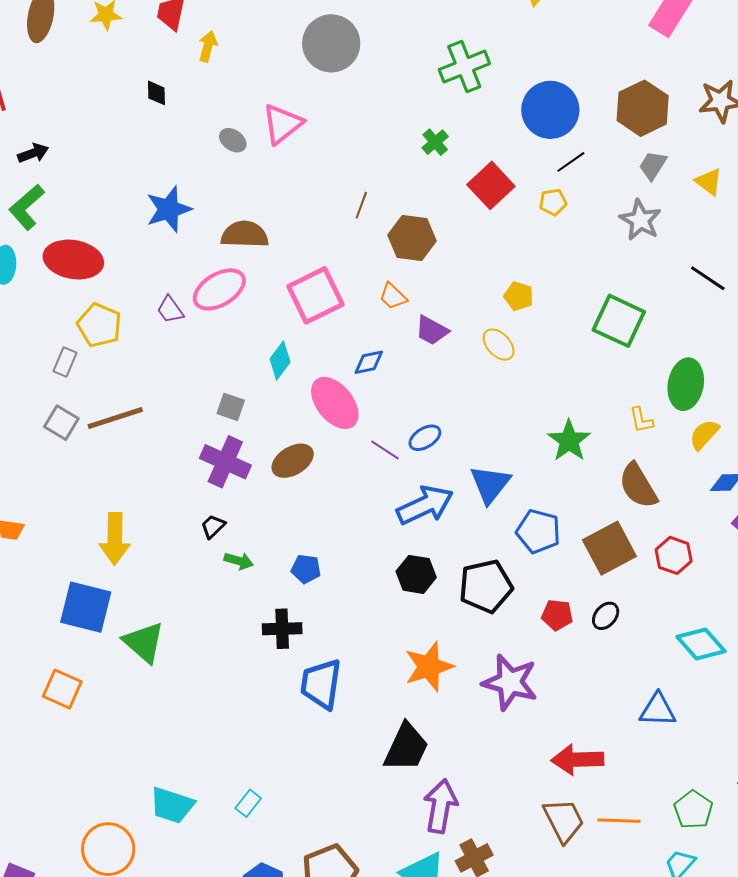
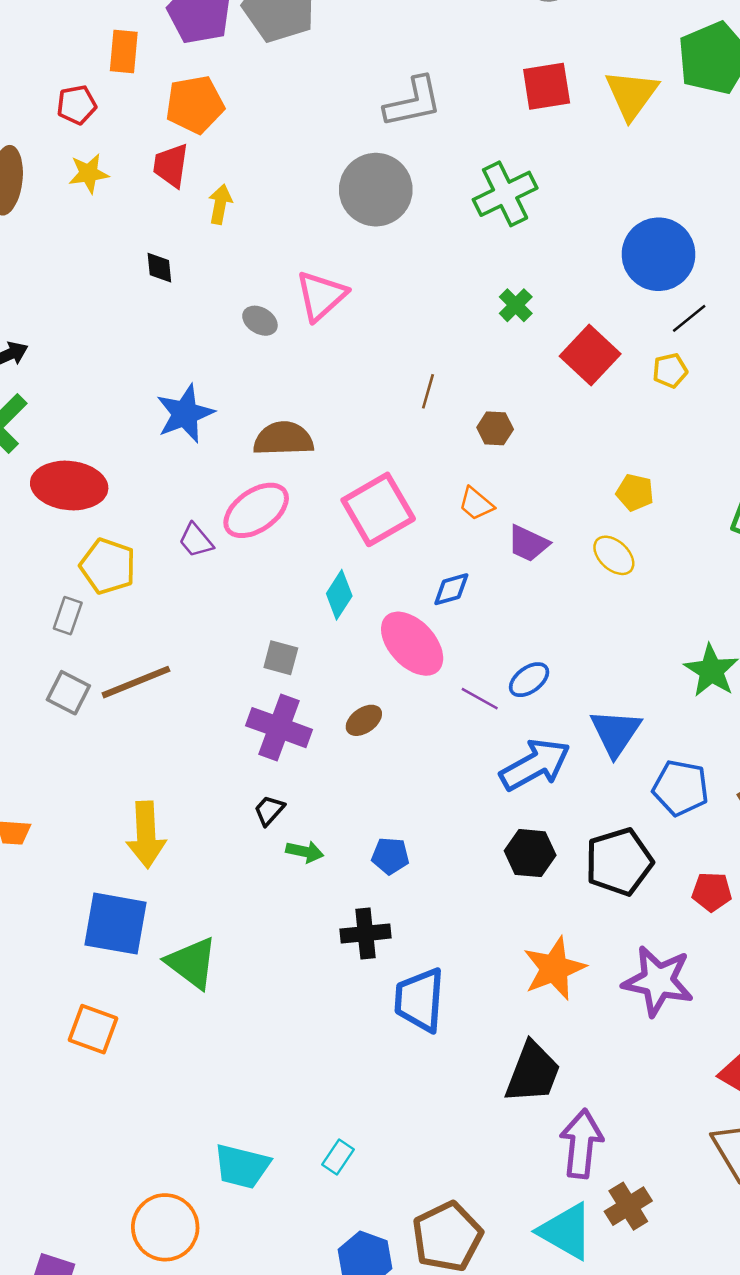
green cross: (464, 67) -> (505, 194), moved
brown hexagon: (412, 238) -> (495, 428), size x0.6
brown ellipse: (293, 461) -> (364, 720), size x0.7

